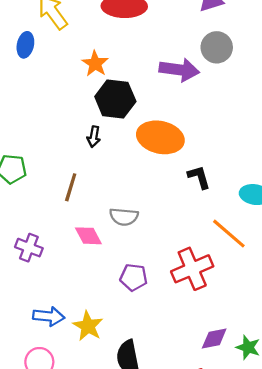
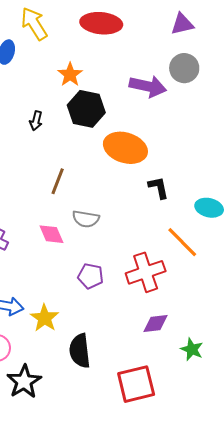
black arrow: (94, 137) -> (36, 121), moved
brown line: (71, 187) -> (58, 181), moved
purple diamond: (214, 339) -> (155, 324), moved

